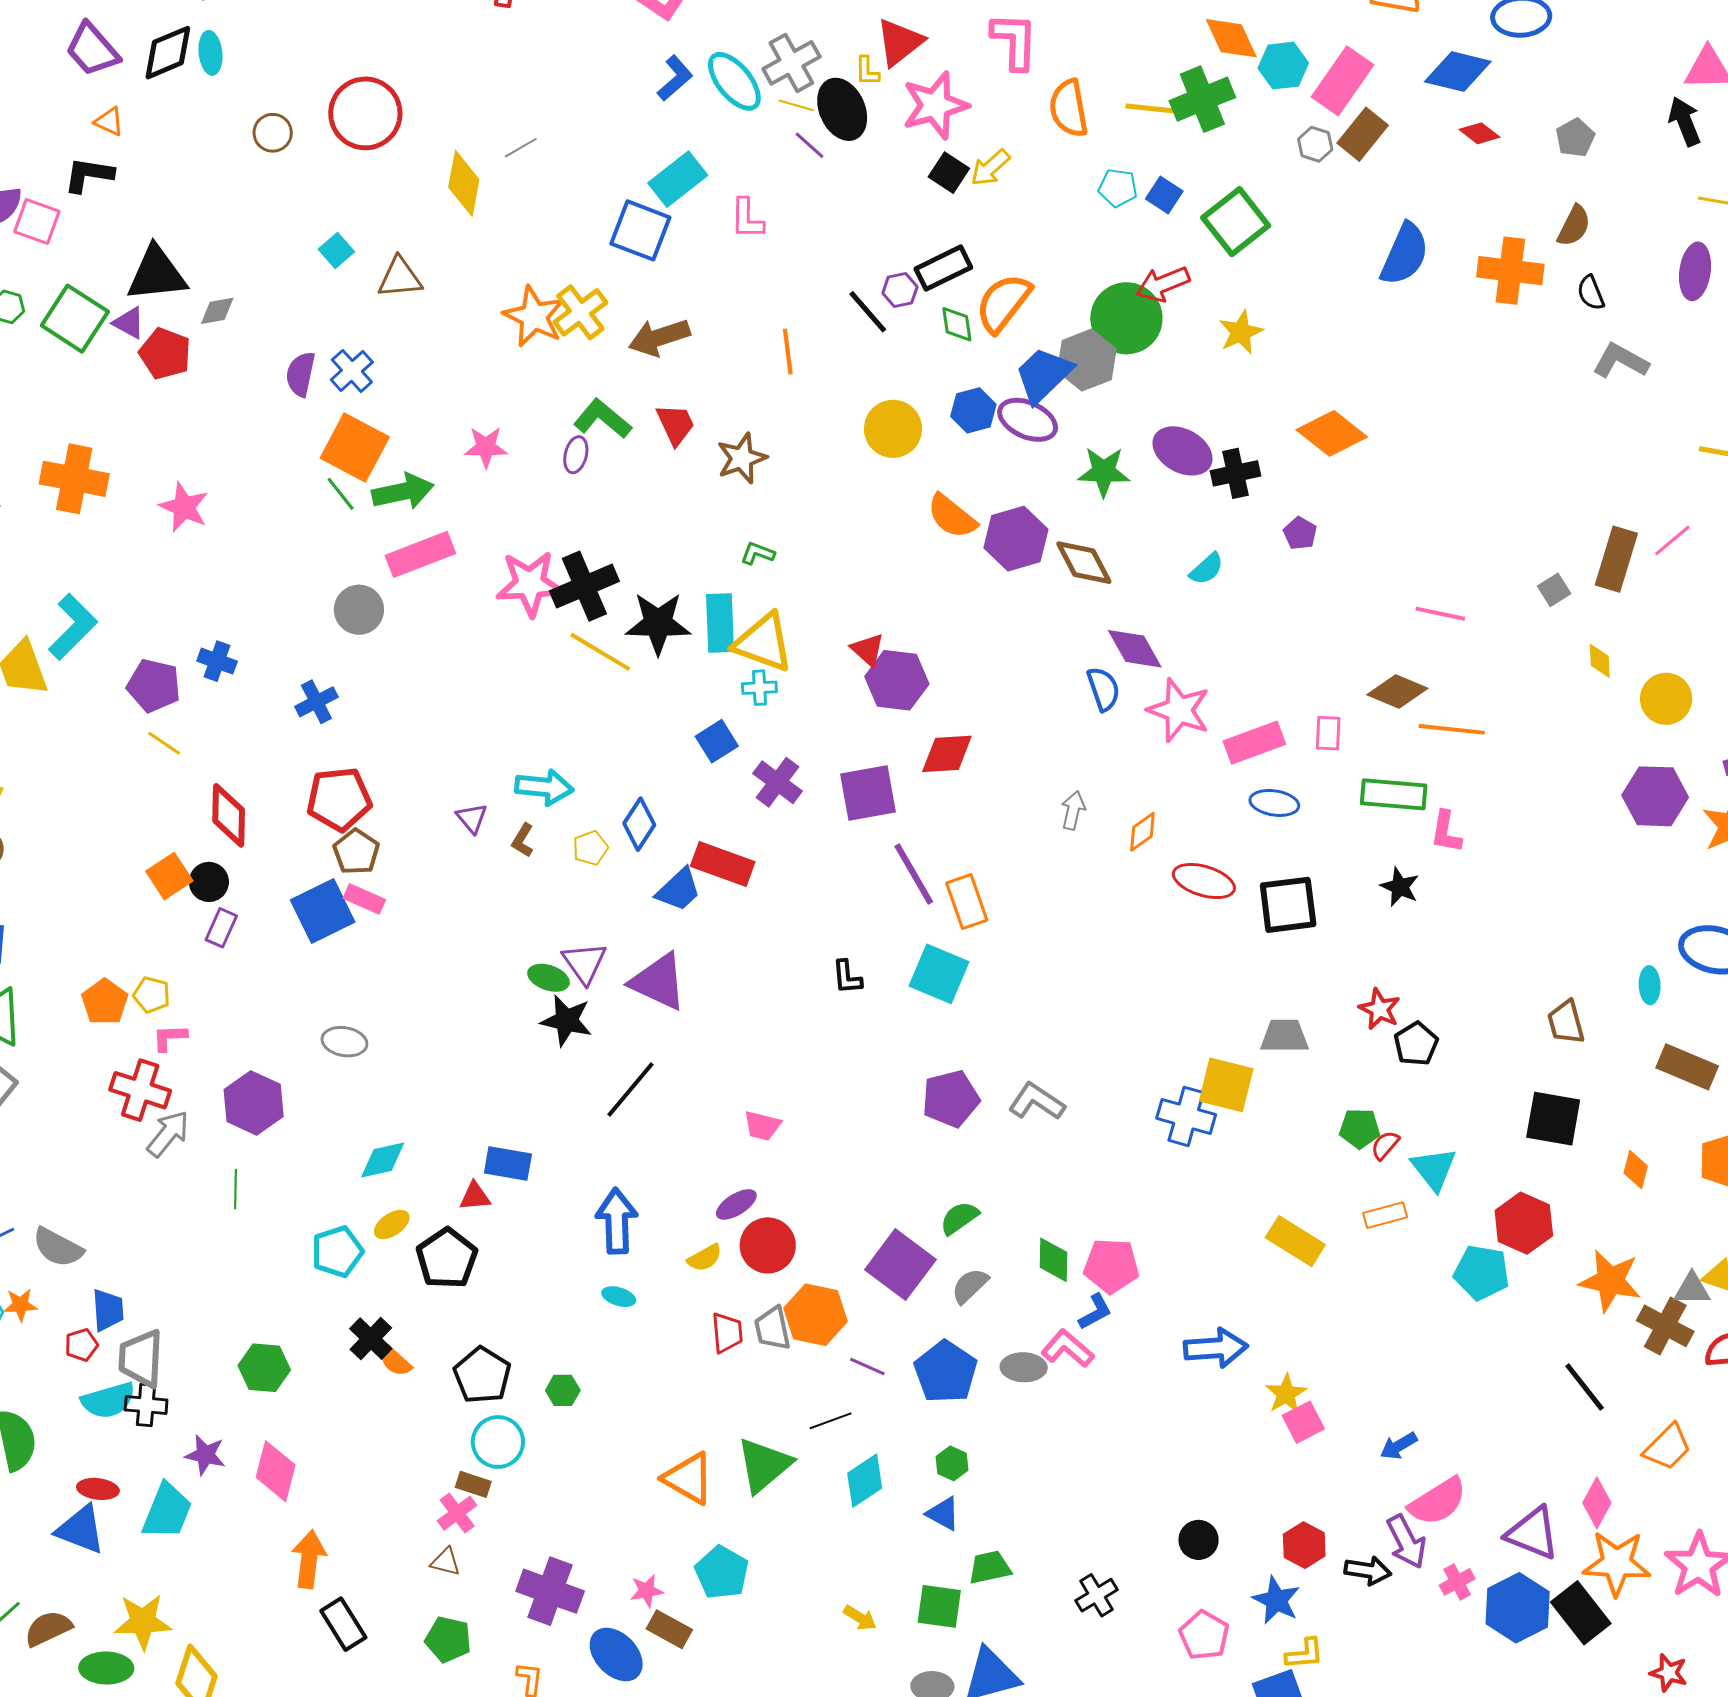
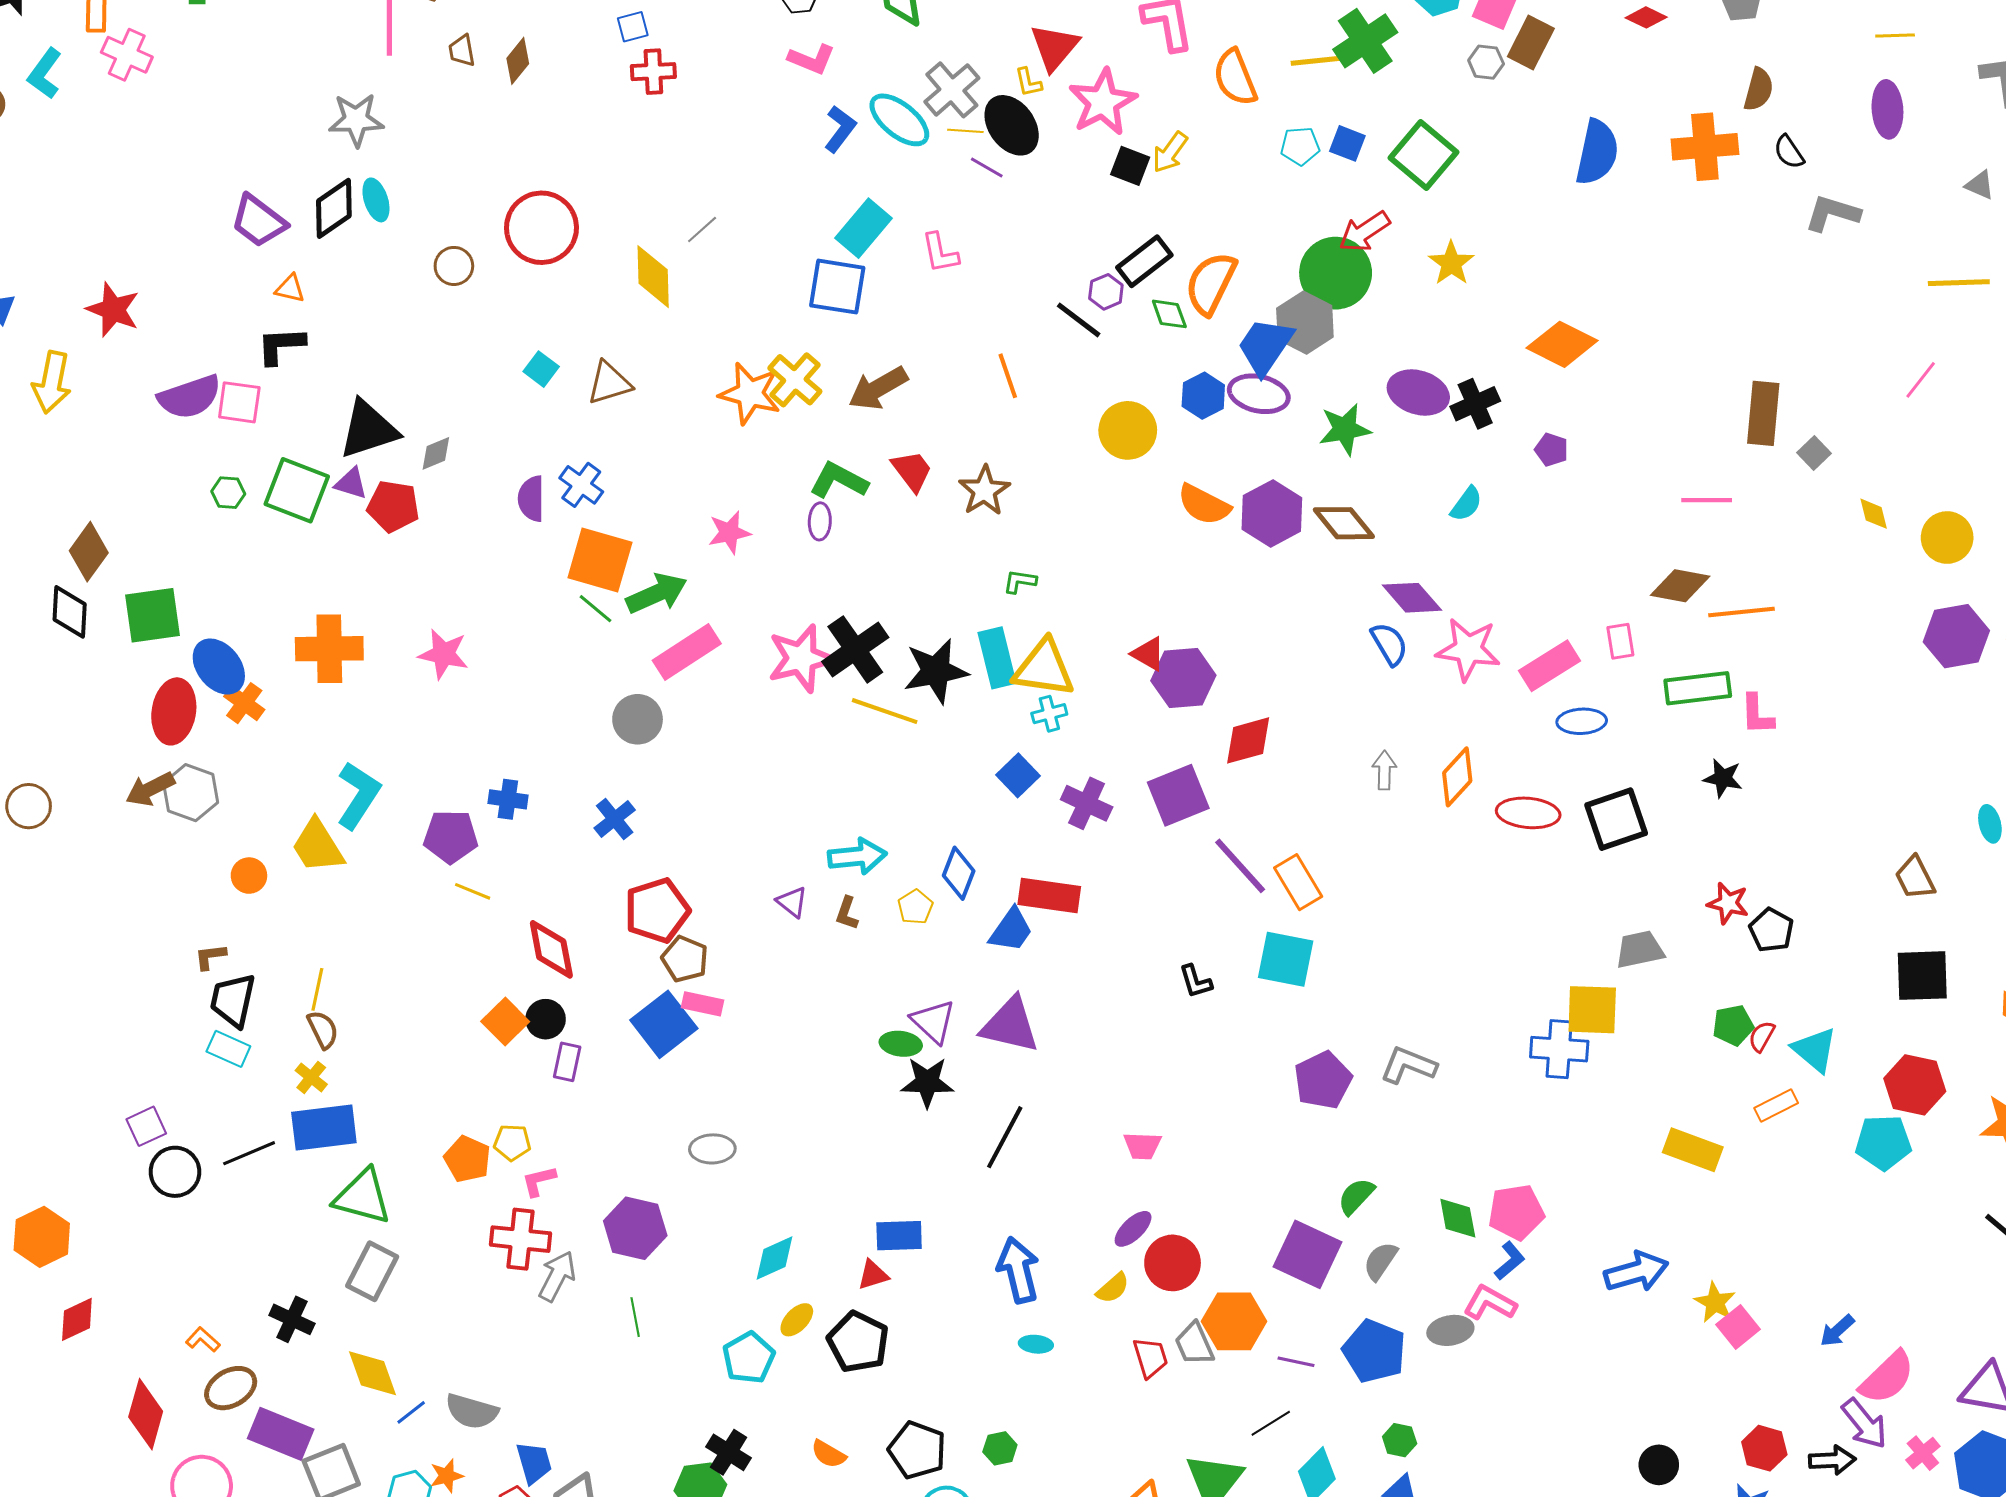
brown rectangle: (1616, 559) -> (1763, 413), moved
orange diamond: (1142, 832) -> (1457, 777), size x1.4
black cross: (371, 1339) -> (728, 1452), moved

